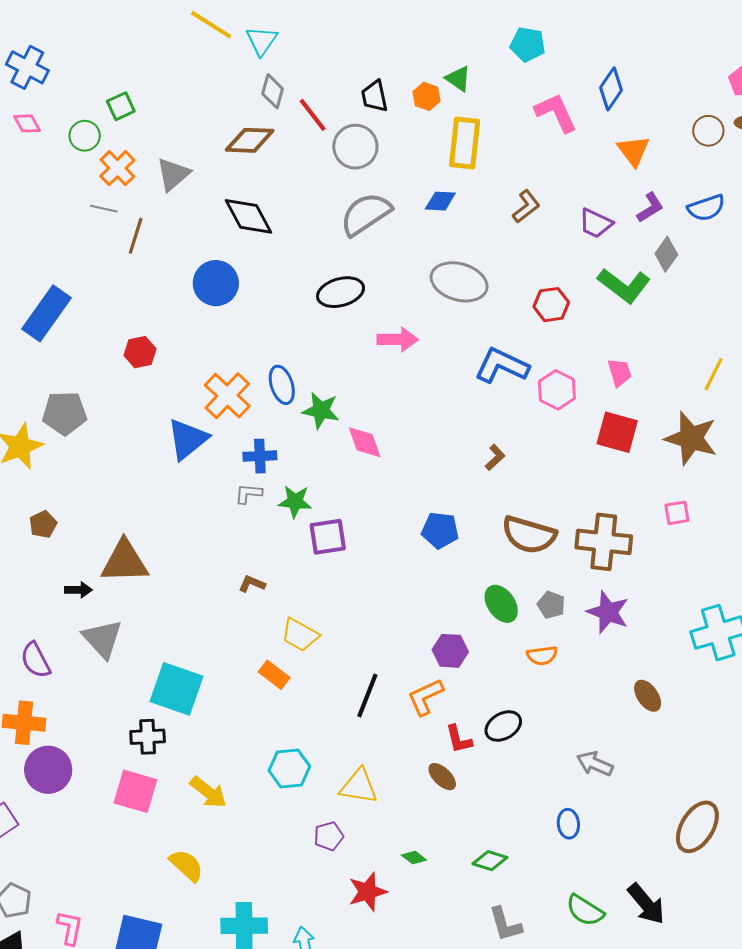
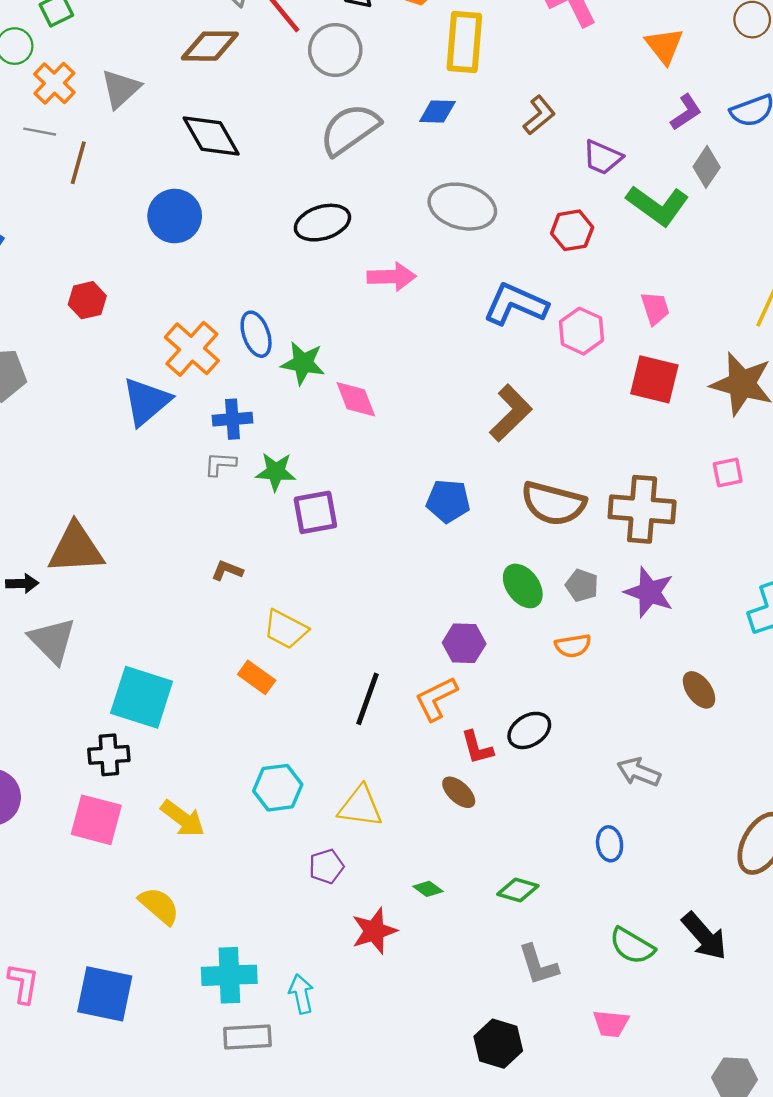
purple trapezoid: (596, 223) -> (603, 157), moved
brown L-shape: (495, 457) -> (511, 413), size x1.8

